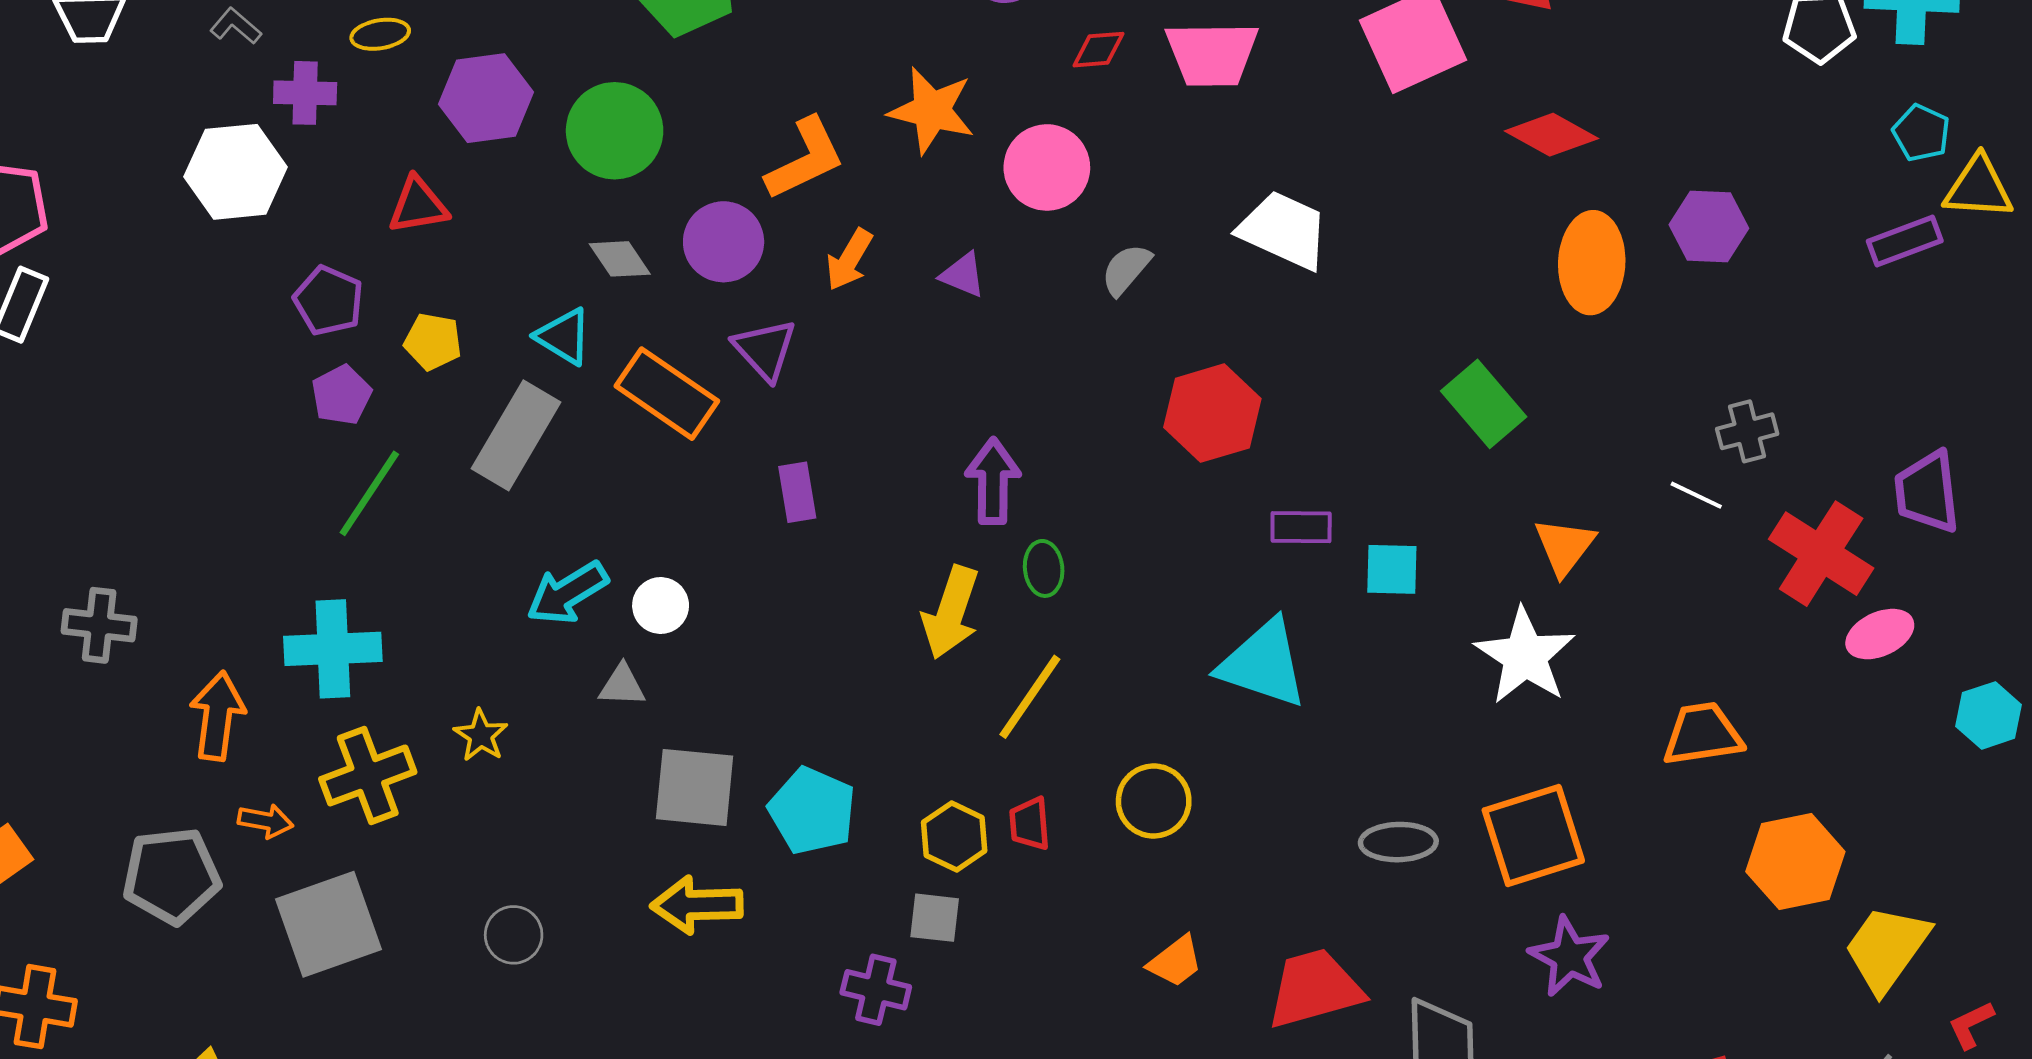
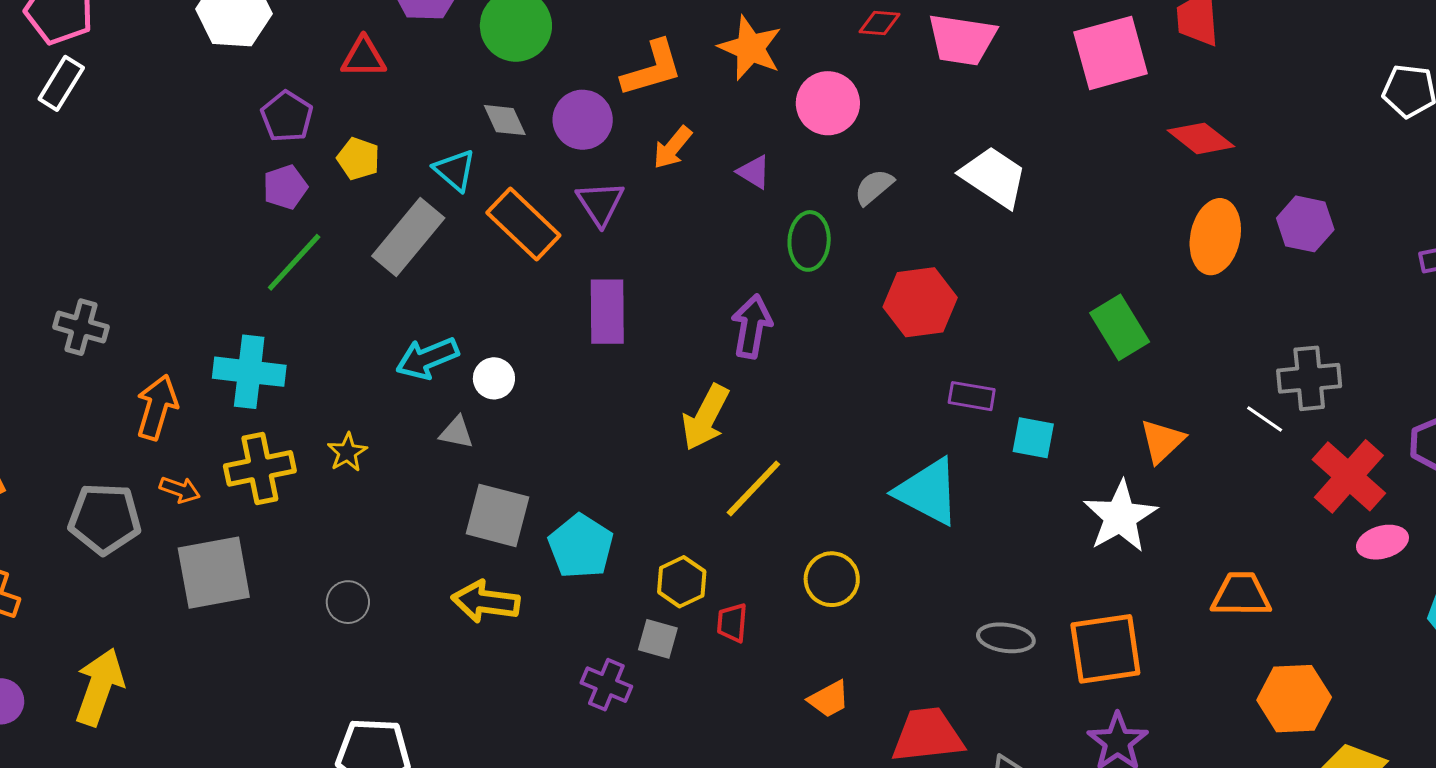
gray cross: (1747, 431) -> (1309, 378), size x1.4
purple rectangle: (797, 492) -> (607, 312), size x1.5
green ellipse: (1044, 568) -> (809, 241), moved, size x1.4
red trapezoid: (1030, 824) -> (732, 623), moved

